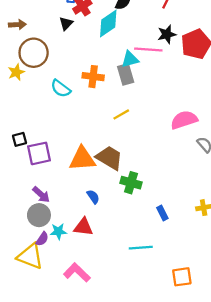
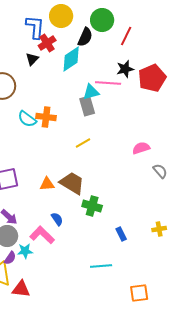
orange cross: (93, 77) -> (46, 117), moved
pink semicircle: (184, 120) -> (141, 148), size x0.7
orange triangle: (82, 159) -> (47, 184), size x0.6
red triangle: (83, 227) -> (21, 289), moved
pink L-shape: (77, 273) -> (42, 235), moved

